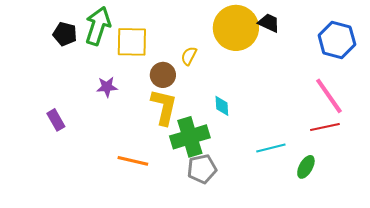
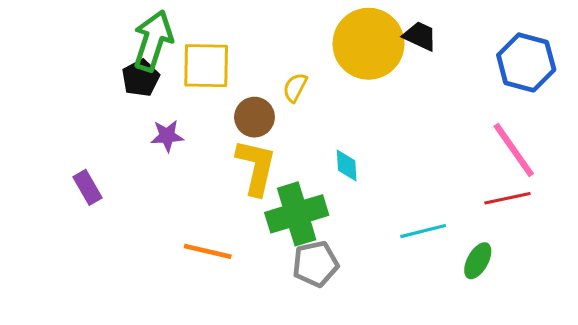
black pentagon: (65, 34) -> (141, 78), moved, turned 30

